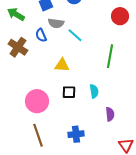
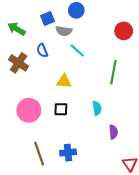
gray semicircle: (56, 23) -> (64, 31), moved
black square: (69, 92) -> (61, 109), moved
pink circle: (37, 101) -> (29, 110), moved
blue cross: (76, 134) -> (68, 153), moved

